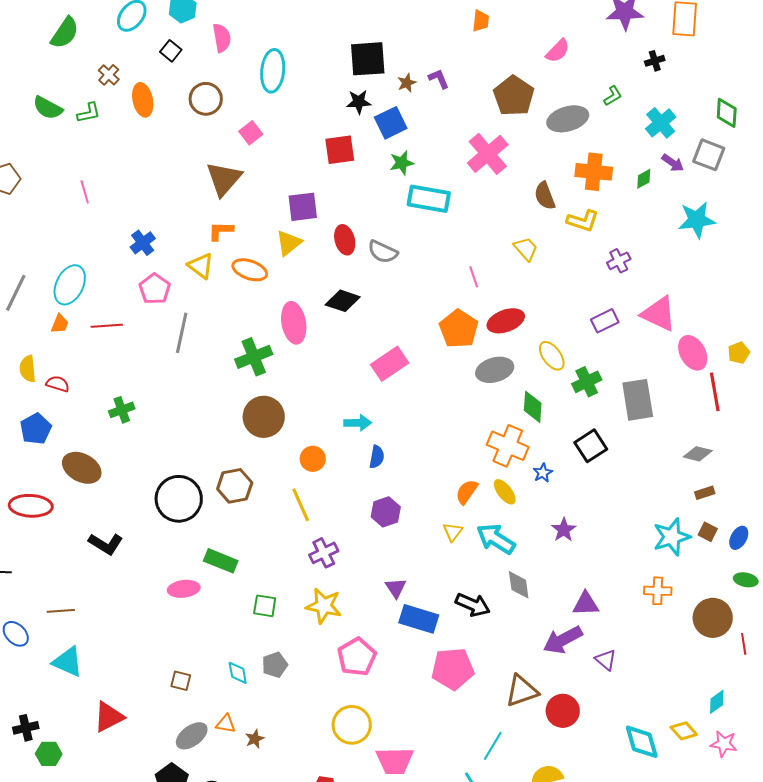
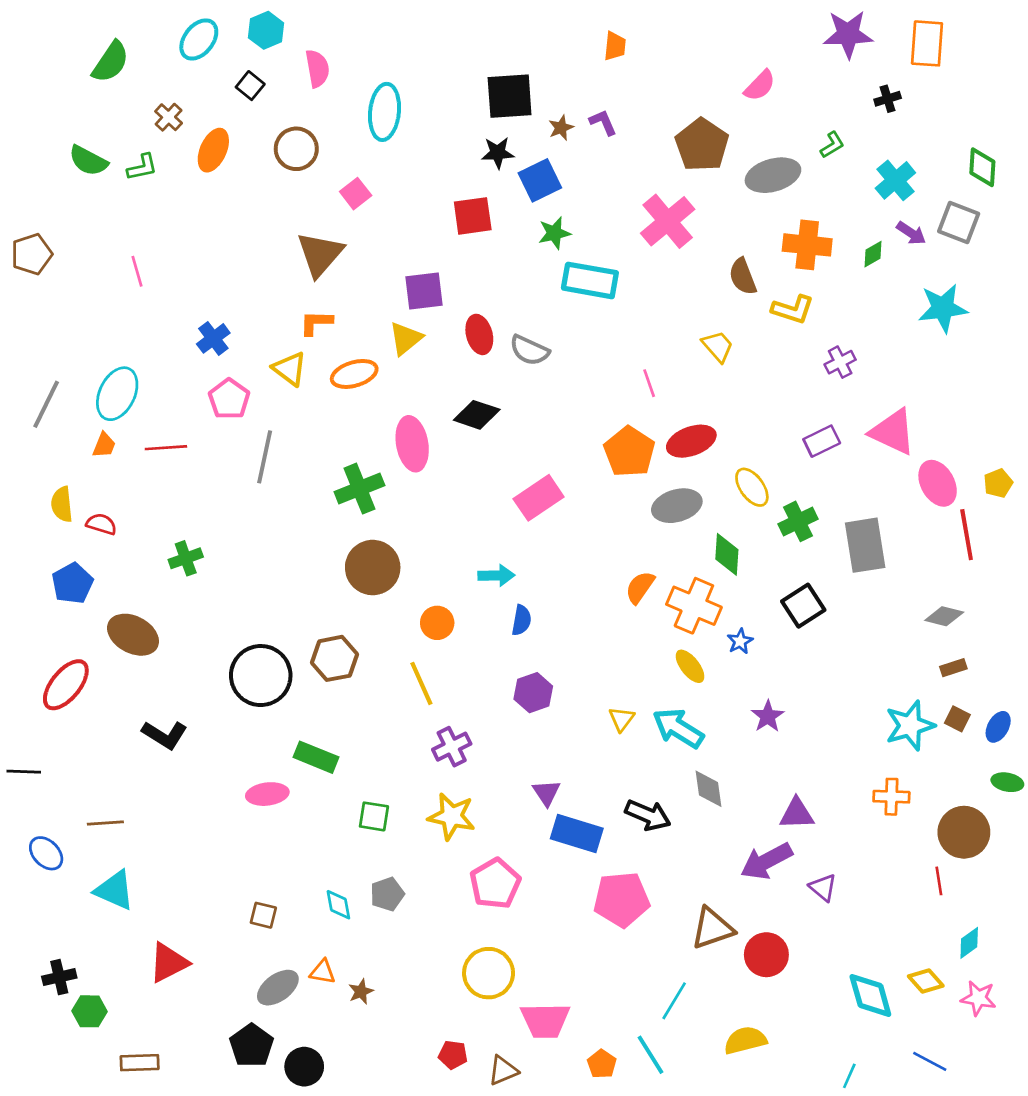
orange trapezoid: (481, 21) -> (615, 46), moved
orange ellipse: (143, 100) -> (213, 150), turned 36
orange ellipse: (250, 270) -> (354, 374), turned -36
orange semicircle: (467, 492) -> (640, 587), moved
red ellipse: (31, 506) -> (66, 685), turned -54
red line: (744, 644) -> (939, 881), moved

